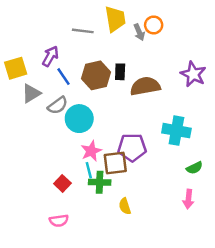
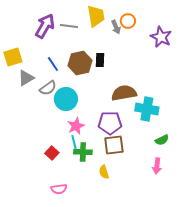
purple arrow: (50, 56) -> (45, 26), moved, size x1.4
purple star: (193, 74) -> (161, 37), moved
brown semicircle: (145, 86) -> (124, 93), moved
brown square: (115, 163) -> (114, 145), moved
pink semicircle: (59, 221) -> (59, 189), moved

